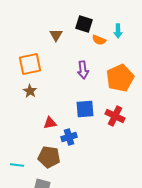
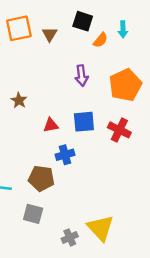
orange semicircle: (99, 40) -> (100, 40), turned -72
orange square: (30, 64) -> (19, 28), moved
red triangle: (50, 123) -> (51, 125), moved

